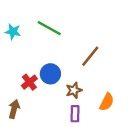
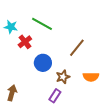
red cross: (29, 82) -> (25, 42), moved
orange semicircle: (107, 102) -> (91, 77), moved, turned 63
purple rectangle: (75, 114) -> (55, 96), moved, turned 32

